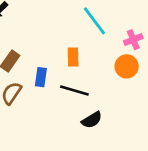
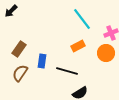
orange rectangle: (73, 57) -> (78, 46), moved, turned 64

